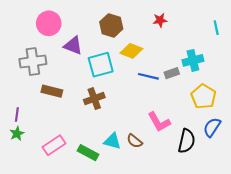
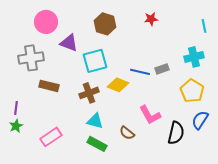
yellow diamond: (131, 51) -> (118, 85), moved
cyan cross: (193, 60) -> (194, 57), moved
cyan triangle: (112, 141) -> (95, 121), moved
green rectangle: (88, 153) -> (97, 144), moved

